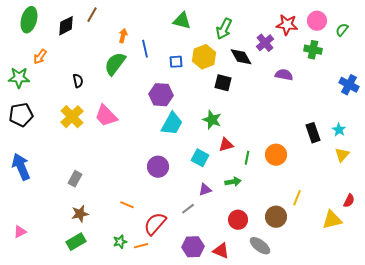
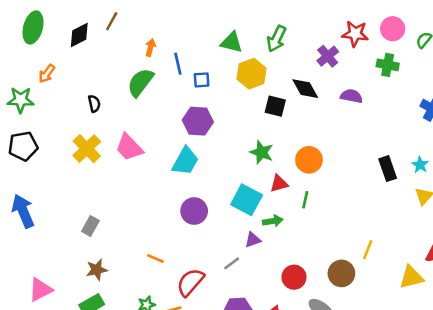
green triangle: (182, 21) -> (232, 42), moved
black diamond: (241, 57) -> (305, 89), moved
blue square: (176, 62) -> (202, 80), moved
cyan trapezoid: (172, 124) -> (185, 161), moved
orange circle: (276, 155) -> (309, 160), moved
cyan square: (200, 158) -> (247, 200), size x1.4
green arrow: (233, 182) -> (273, 221), moved
pink triangle: (20, 232) -> (41, 290), moved, size x1.5

